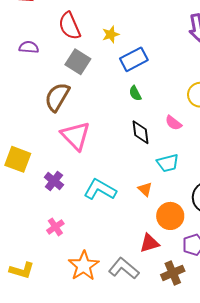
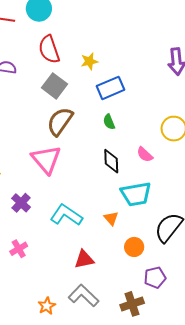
brown semicircle: (57, 97) -> (60, 121), moved
cyan trapezoid: (168, 163) -> (136, 194), size x1.4
orange circle: (170, 216) -> (134, 247), size x0.7
red triangle: (149, 243) -> (84, 259), moved
orange star: (84, 266) -> (47, 306), moved, size x0.6

